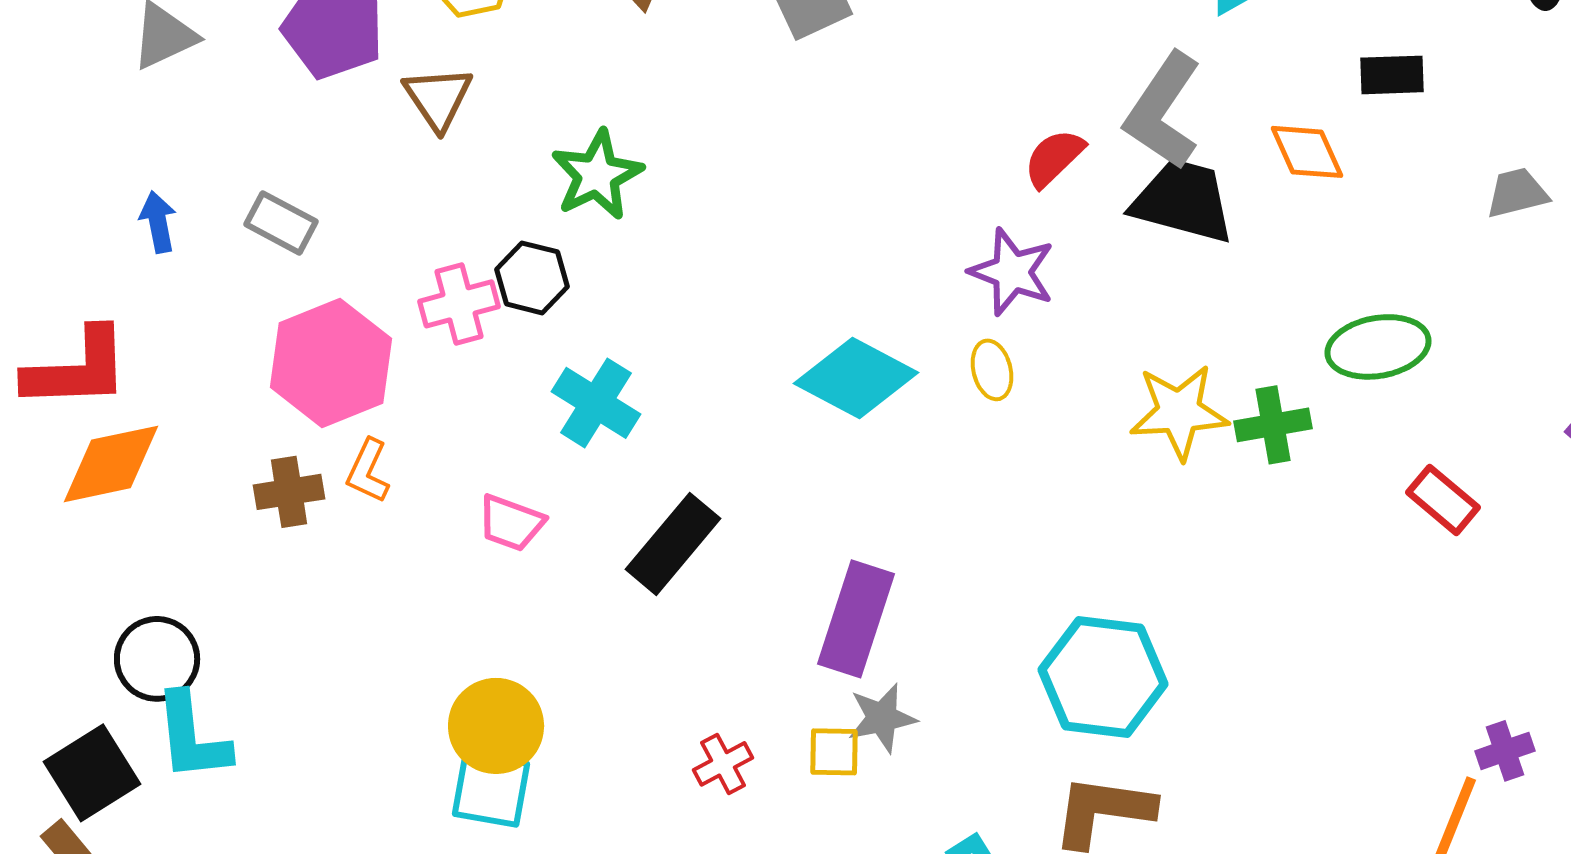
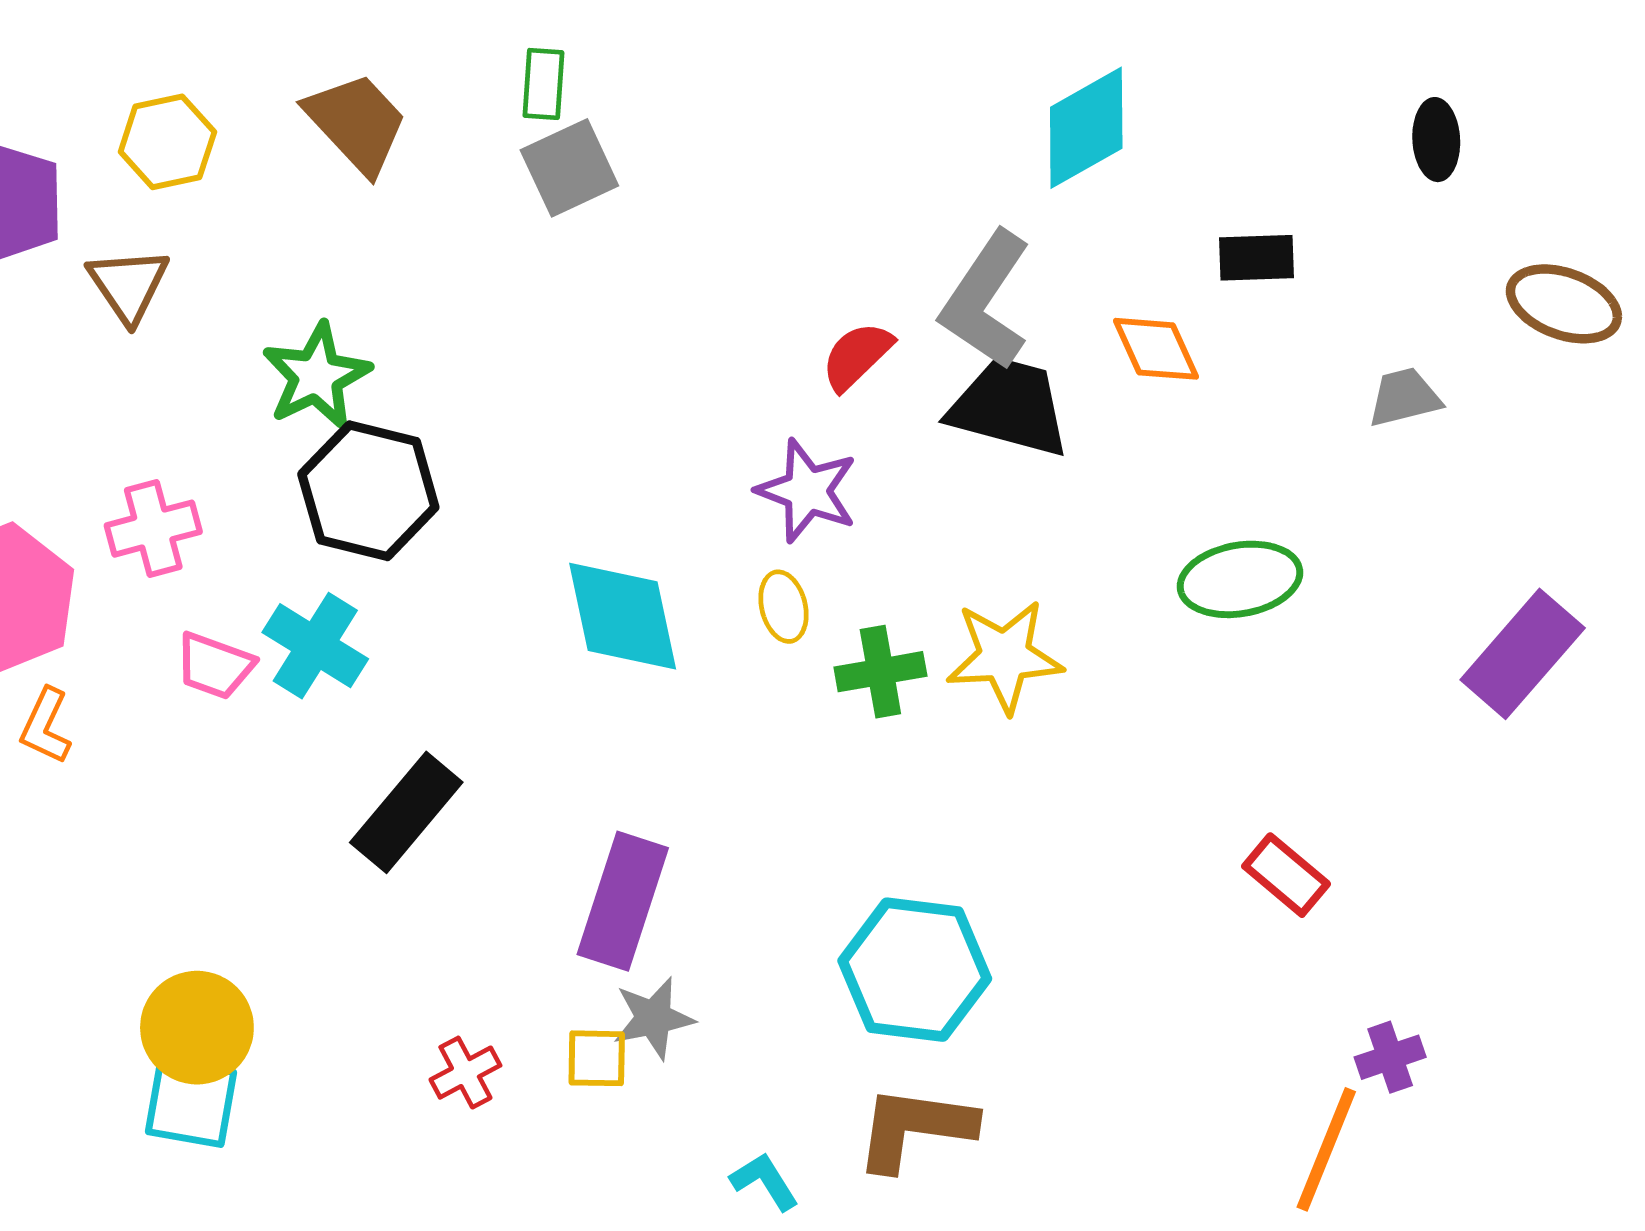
black hexagon: (532, 278) -> (368, 491), moved, size x1.6
cyan diamond: (856, 378) -> (623, 616), turned 50
green cross: (1273, 425) -> (880, 672), moved
red rectangle: (1443, 500) -> (1286, 875), moved
pink trapezoid: (511, 523) -> (215, 666), moved

